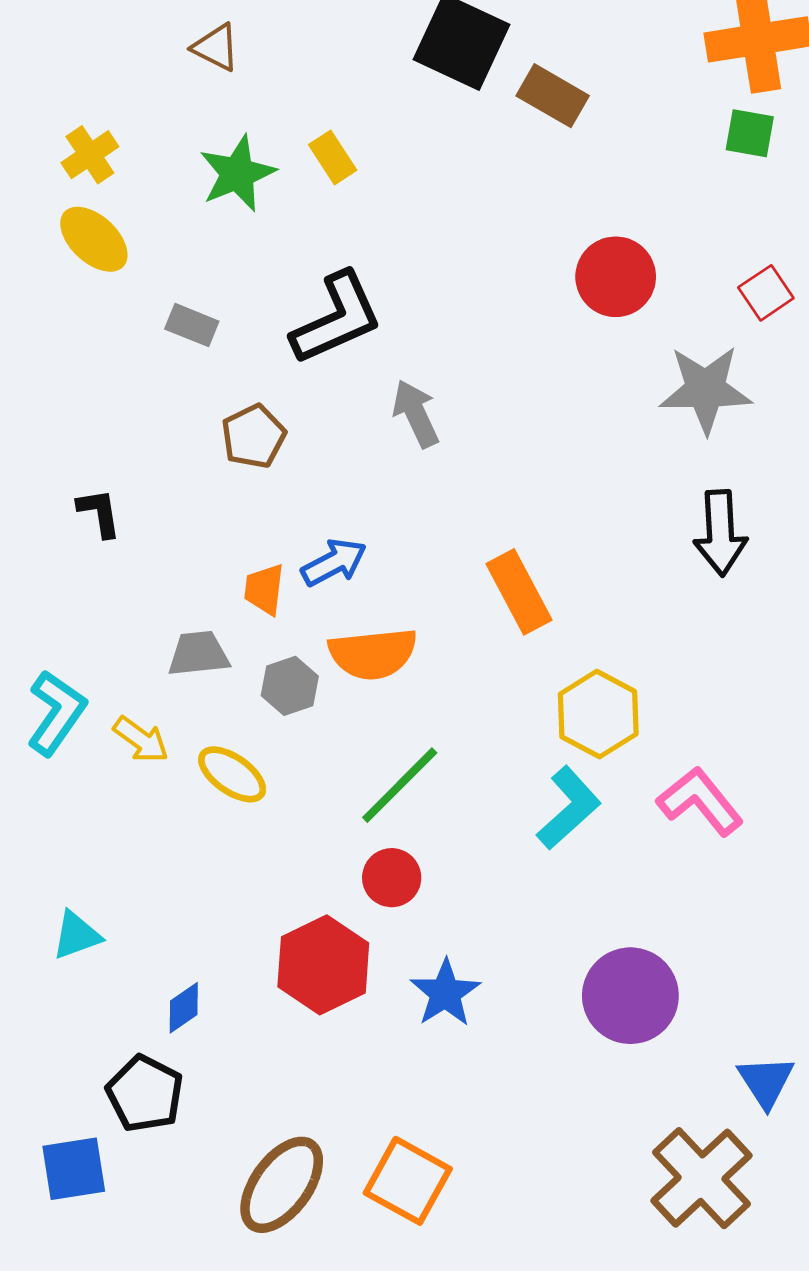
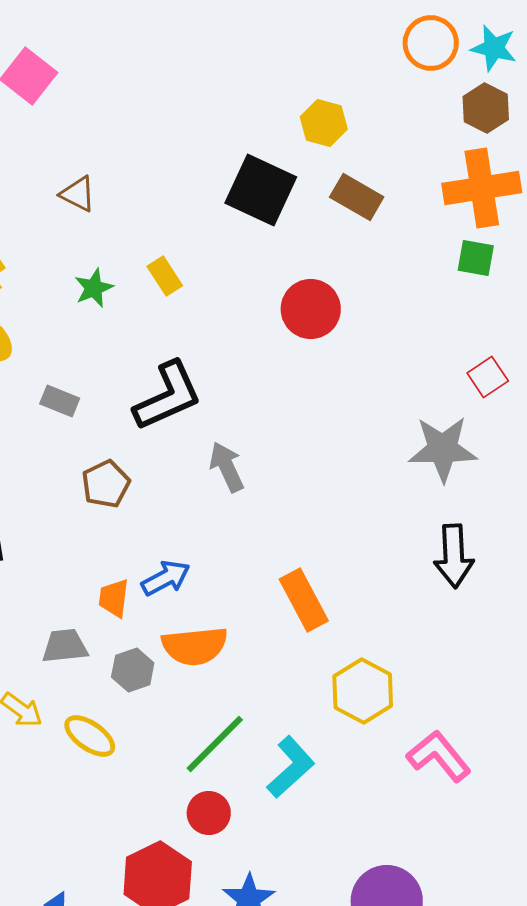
brown rectangle: (553, 96) -> (357, 197), moved
green star: (237, 173) -> (94, 288), size x0.7
red circle: (616, 277) -> (311, 309), moved
cyan L-shape: (569, 808) -> (291, 767), moved

